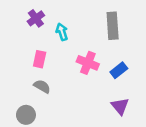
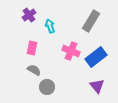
gray rectangle: (113, 26) -> (91, 21), turned 35
blue rectangle: (119, 70) -> (96, 57), size x1.5
gray circle: (26, 115) -> (47, 87), moved

